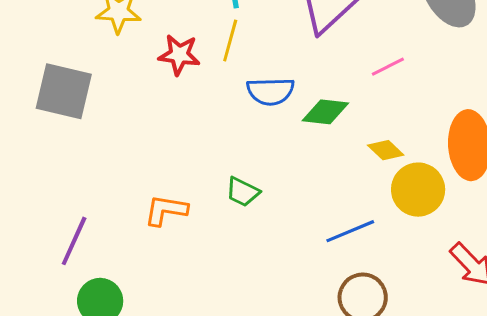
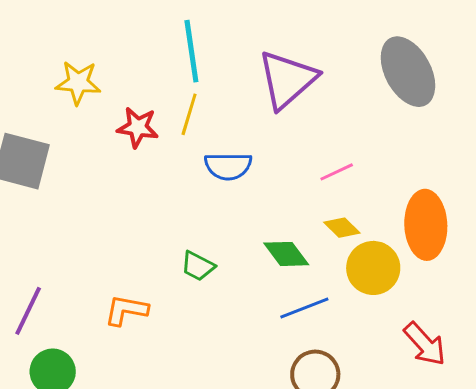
pink line: (388, 67) -> (337, 172), moved
green diamond: (325, 112) -> (286, 254), moved, turned 45
orange L-shape: (166, 210) -> (126, 310), moved

